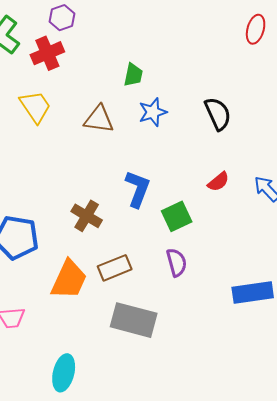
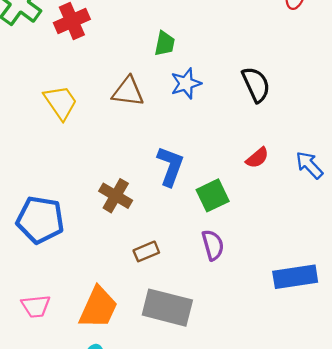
yellow trapezoid: (35, 107) -> (61, 102), moved
brown rectangle: (115, 268) -> (146, 251), size x0.7
orange trapezoid: (69, 280) -> (98, 308), moved

